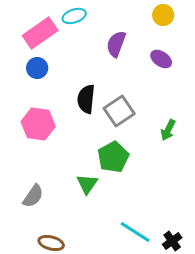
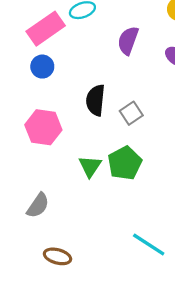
gray square: (119, 111) -> (131, 113), size x0.7
green triangle: (87, 184) -> (90, 166), moved

